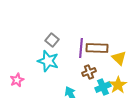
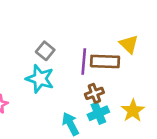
yellow triangle: (119, 58) -> (129, 44), moved
cyan cross: (103, 87) -> (98, 113), moved

